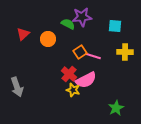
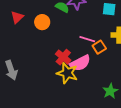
orange square: (80, 52) -> (99, 47), moved
yellow star: (73, 90) -> (67, 73), size x1.5

